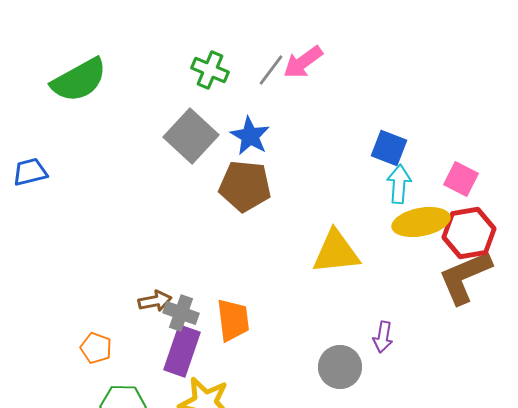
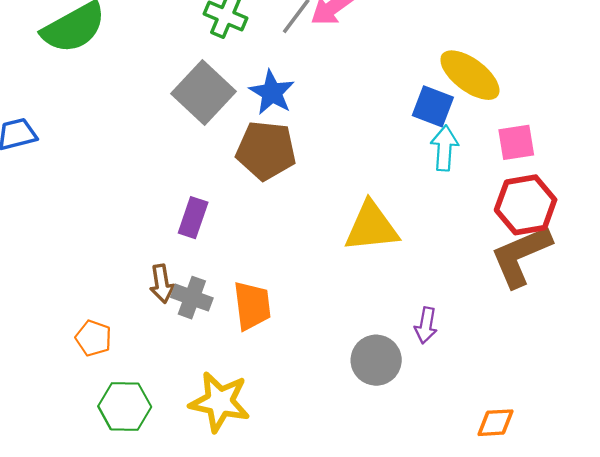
pink square: (461, 179) -> (516, 142), turned -36
yellow ellipse: (421, 222) -> (470, 75), moved, turned 48
brown arrow: (155, 301) -> (162, 284), turned 92
purple rectangle: (182, 351) -> (193, 218), moved, size x0.7

